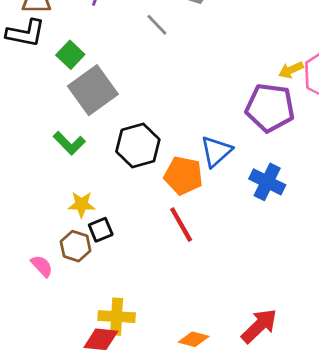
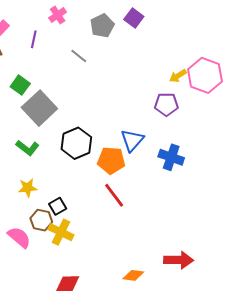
purple pentagon: (270, 108) -> (166, 104), size x0.7
yellow star: (82, 204) -> (28, 188), moved
pink semicircle: (42, 266) -> (19, 237), size x1.4
yellow cross: (117, 317) -> (61, 232), moved, turned 30
red arrow: (259, 326) -> (179, 260), turned 52

